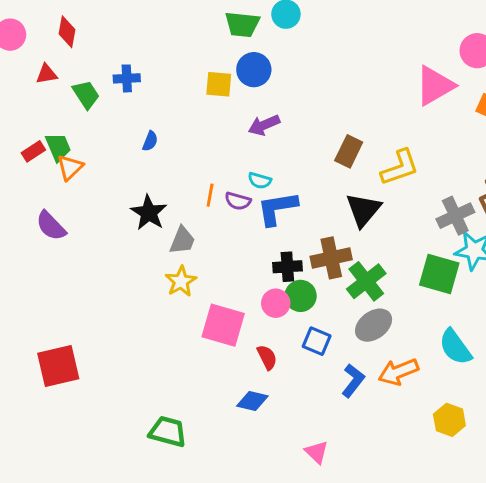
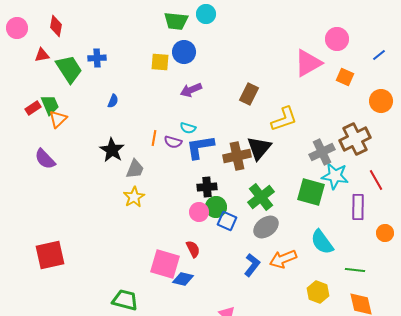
green trapezoid: (86, 94) -> (69, 69), size x1.4
brown rectangle: (349, 151) -> (249, 94), moved
brown cross: (331, 258) -> (237, 156), moved
pink square: (223, 325) -> (165, 264), moved
blue square: (317, 341) -> (227, 221), moved

